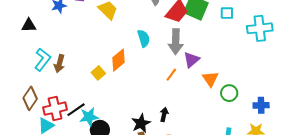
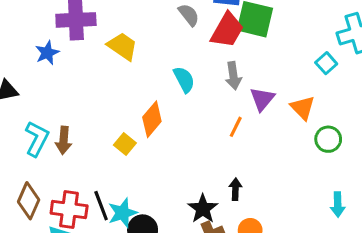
cyan square: (227, 13) -> (326, 63), moved, turned -32
gray arrow: (176, 42) -> (233, 76), size x0.7
orange triangle: (210, 79) -> (303, 108), moved
red cross: (55, 109) -> (69, 210), turned 30
black line: (76, 110) -> (101, 206), turned -66

